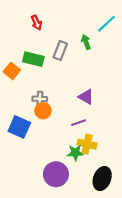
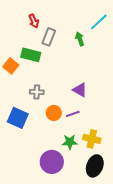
gray rectangle: (60, 51) -> (49, 37), moved
orange circle: (43, 111) -> (54, 113), moved
yellow cross: (87, 144) -> (92, 139), moved

